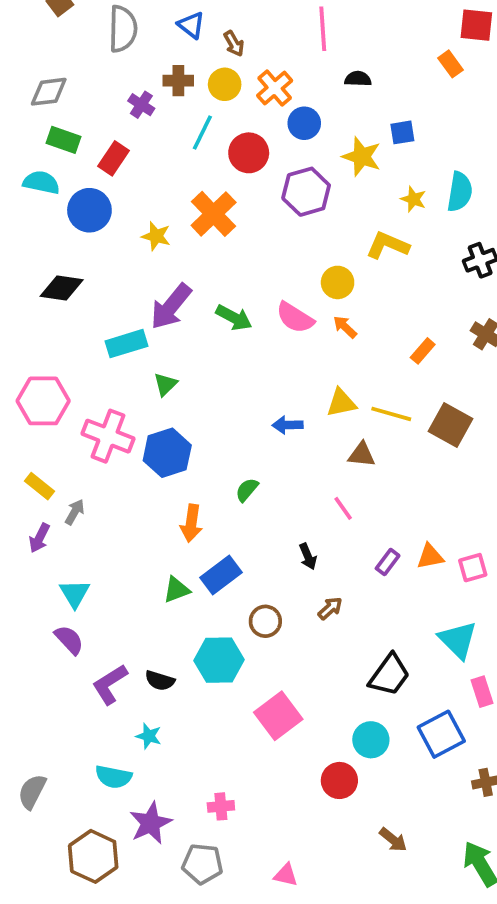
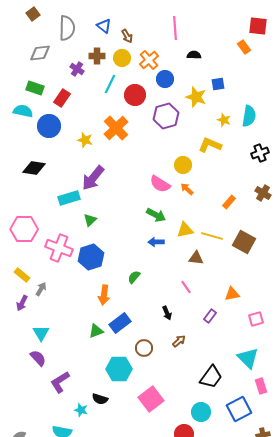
gray diamond: (49, 92) -> (40, 53), moved
green arrow: (234, 318) -> (156, 215), moved
orange triangle: (430, 556) -> (232, 294), moved
black semicircle: (160, 681) -> (100, 399), moved

